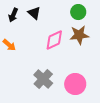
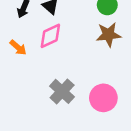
pink diamond: (54, 40) -> (50, 36), moved

